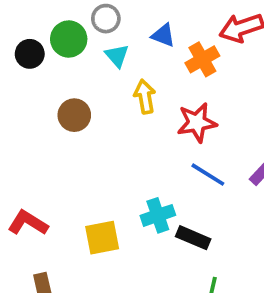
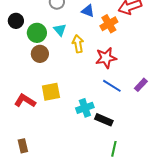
green circle: (69, 39) -> (37, 33), moved
cyan triangle: (117, 56) -> (60, 30), moved
red L-shape: (28, 223) -> (25, 101), moved
yellow square: (102, 238) -> (51, 92), moved

